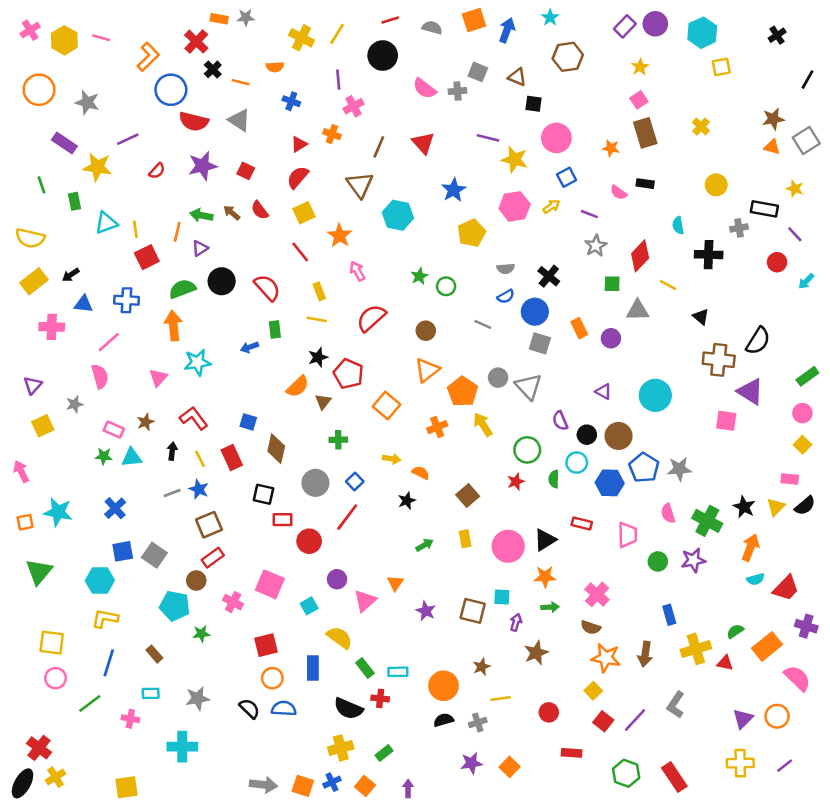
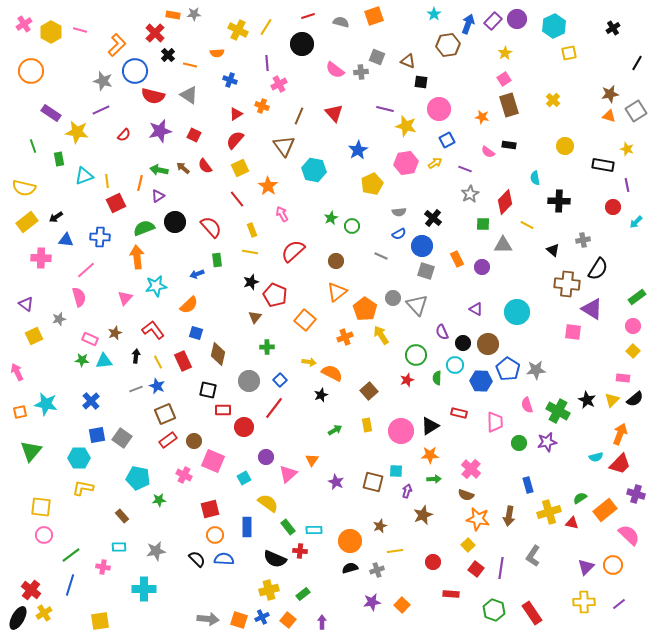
blue arrow: (507, 30) -> (468, 24), moved
gray star: (87, 102) -> (103, 81), moved
gray cross: (739, 228) -> (583, 240), moved
purple line: (795, 234) -> (627, 185), turned 32
purple triangle: (33, 385) -> (26, 304), turned -35
orange semicircle: (298, 386) -> (189, 305), moved
orange semicircle: (421, 473) -> (332, 373), size x1.5
orange arrow: (750, 548) -> (620, 434), moved
brown circle: (196, 580) -> (194, 441), moved
blue line: (109, 663) -> (70, 585), moved
purple line: (635, 720) -> (501, 568), turned -35

